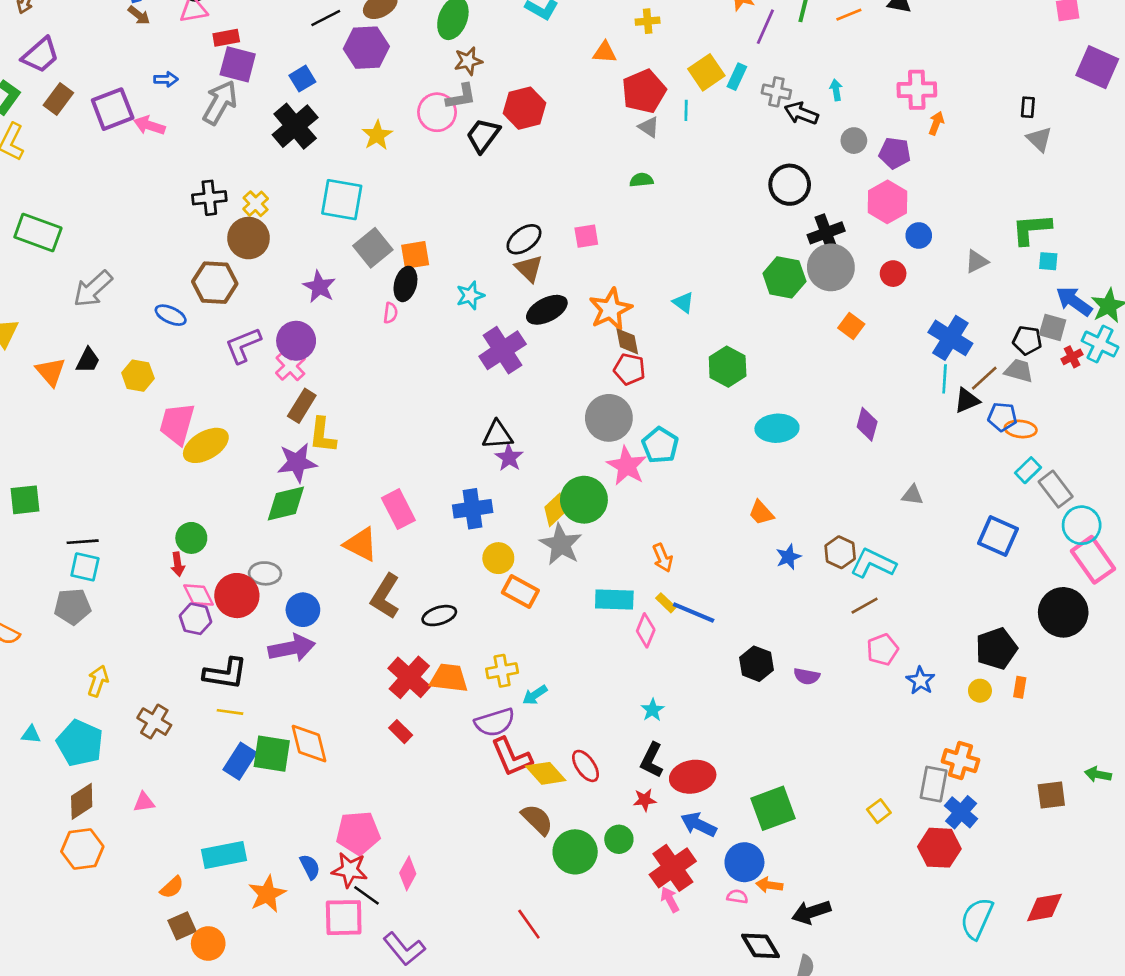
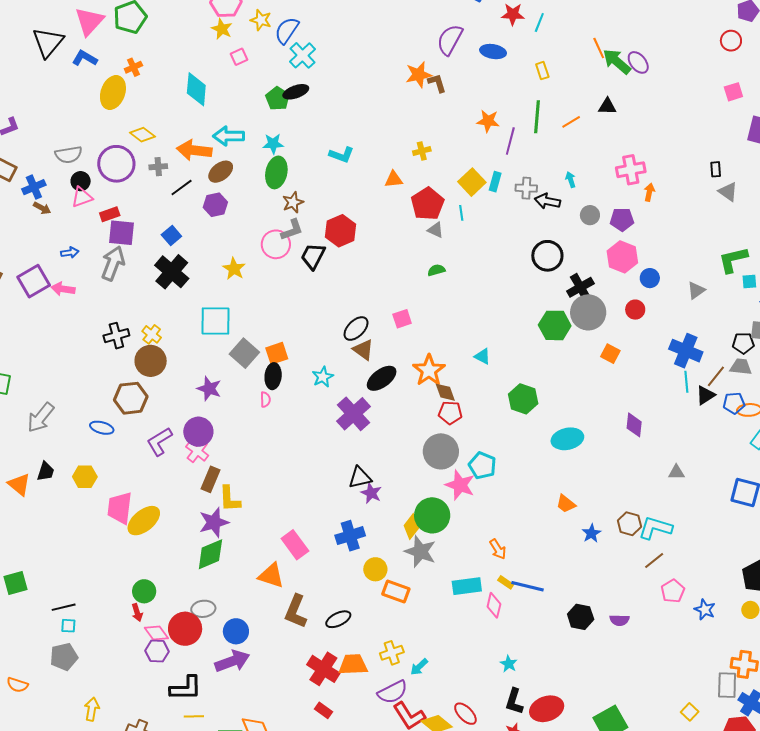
purple hexagon: (366, 48) -> (215, 205), size x0.7
cyan square: (85, 567) -> (68, 626), size x0.7

